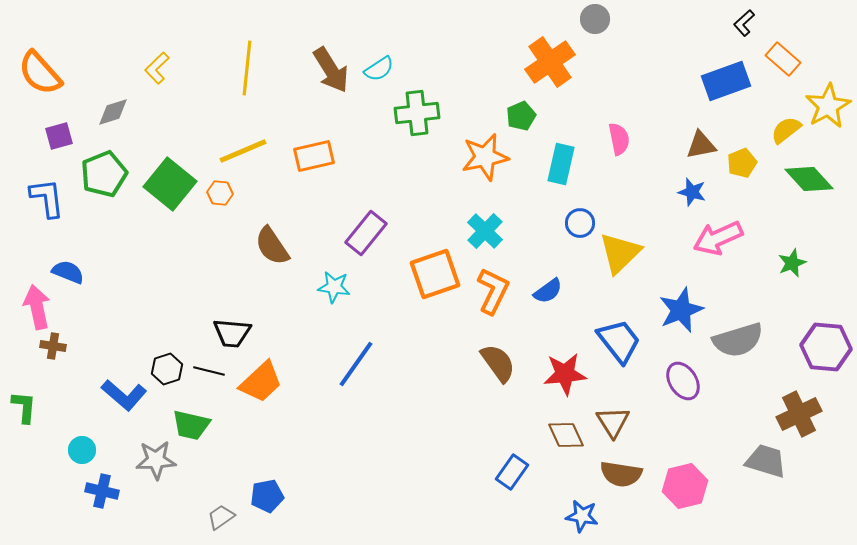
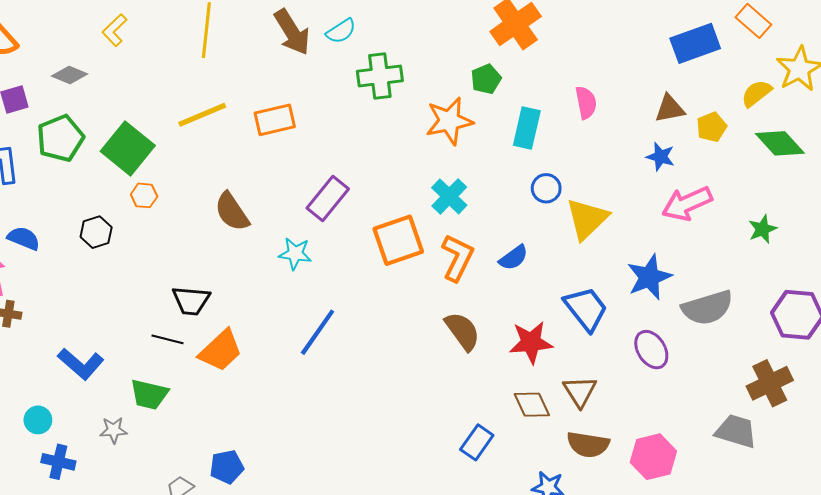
gray diamond: (113, 112) -> (70, 75), turned 40
orange hexagon: (220, 193) -> (144, 195), moved
black hexagon: (167, 369) -> (96, 232), moved
gray star: (156, 460) -> (113, 430), size x0.7

